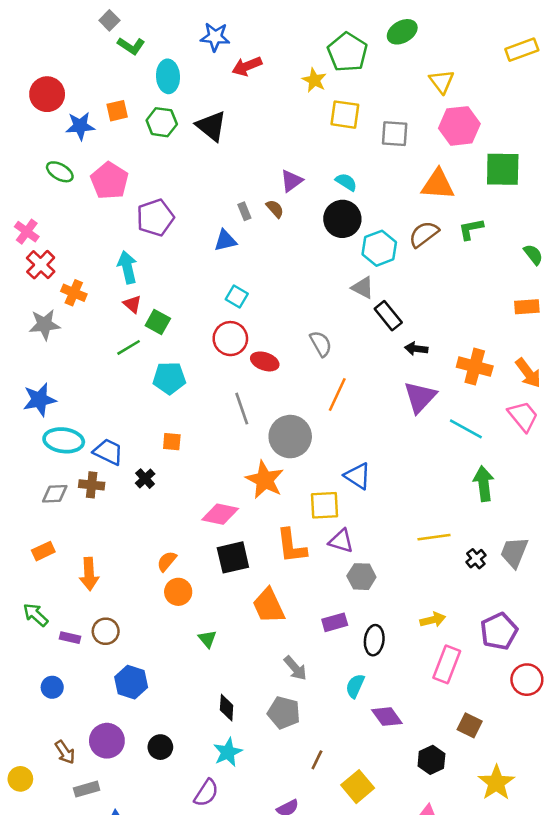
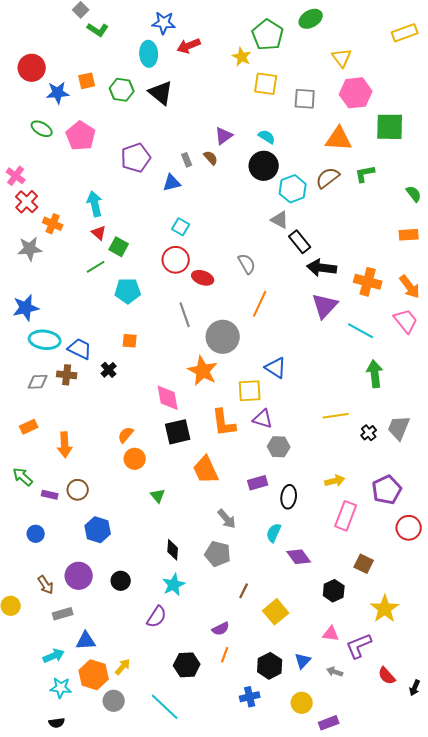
cyan ellipse: (168, 76) -> (149, 54), moved
purple pentagon: (155, 218) -> (136, 158), moved
black arrow: (416, 349) -> (322, 268), size x1.6
pink diamond: (220, 514) -> (168, 398), turned 68

